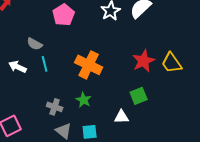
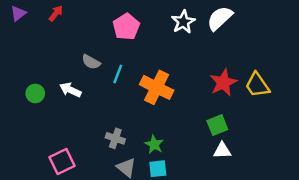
cyan line: (45, 64) -> (118, 74), moved, turned 35
green star: (84, 100) -> (154, 144), moved
white triangle: (122, 117) -> (222, 151), moved

